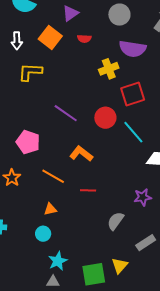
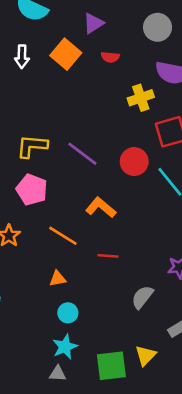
yellow L-shape: (30, 72) -> (32, 146), moved
cyan circle: (43, 234) -> (68, 313), moved

